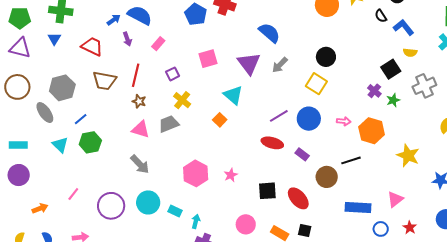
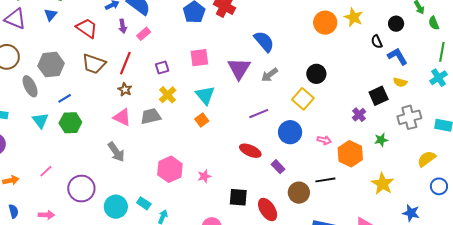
pink rectangle: (158, 44) -> (144, 34), moved
cyan triangle: (233, 95) -> (205, 95), moved
green star: (393, 100) -> (381, 140), moved
purple line: (279, 116) -> (259, 114), moved
cyan circle: (148, 202) -> (116, 207), moved

